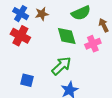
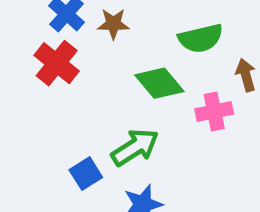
green diamond: (67, 36) -> (159, 83), turned -35
blue square: (27, 80) -> (86, 174), moved, turned 32

